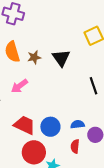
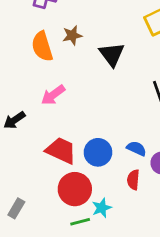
brown star: (34, 57) -> (72, 35), moved
blue semicircle: (78, 124) -> (136, 148), turned 32

